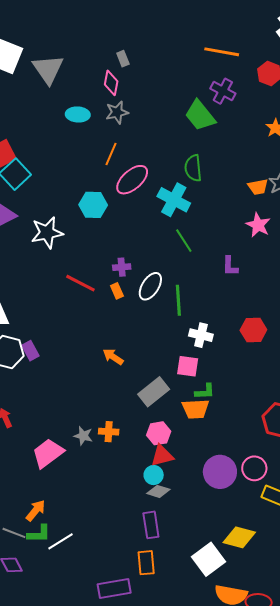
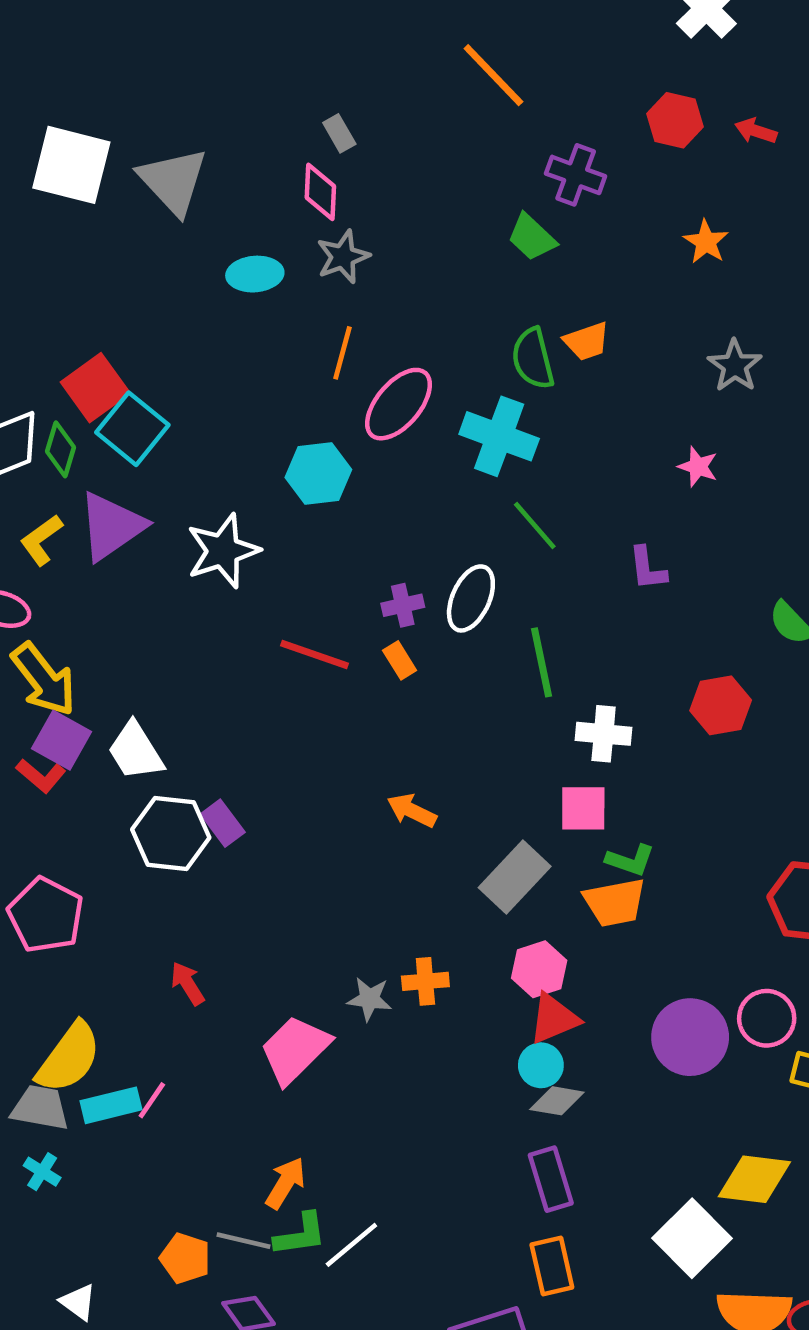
orange line: (222, 52) -> (493, 75), moved, turned 44
green trapezoid: (200, 115) -> (532, 237), size x0.7
orange trapezoid: (258, 187) -> (587, 341), moved
pink star: (258, 225) -> (698, 467), size x0.7
white ellipse: (150, 286) -> (471, 598), moved
green L-shape: (205, 392) -> (630, 860), turned 30

